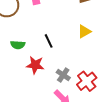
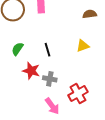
green semicircle: (18, 45) -> (17, 49), turned 112
gray cross: (63, 75) -> (50, 79), moved, turned -32

